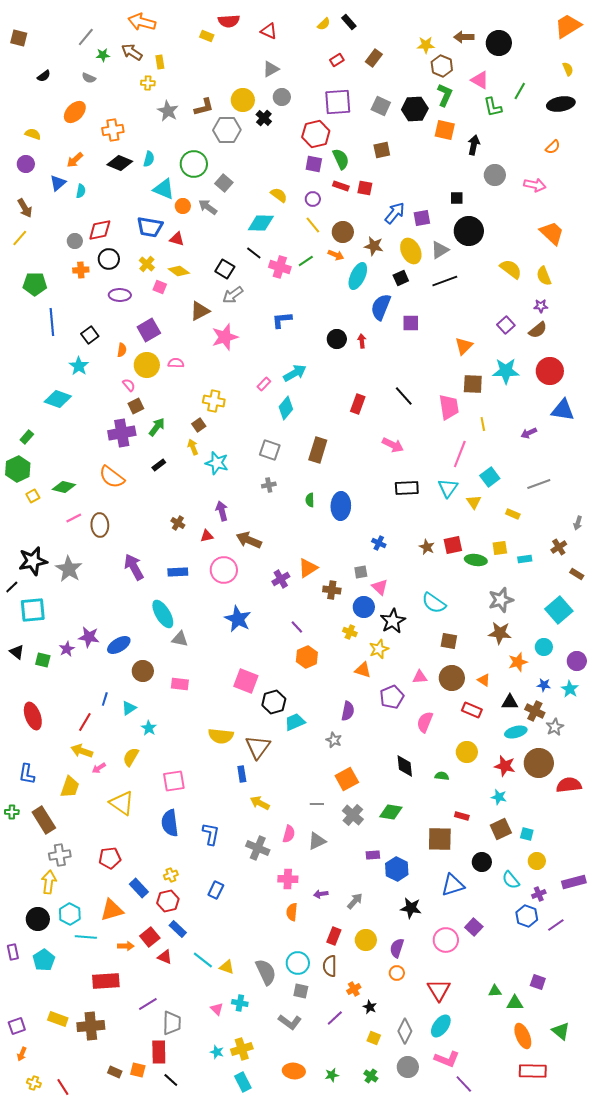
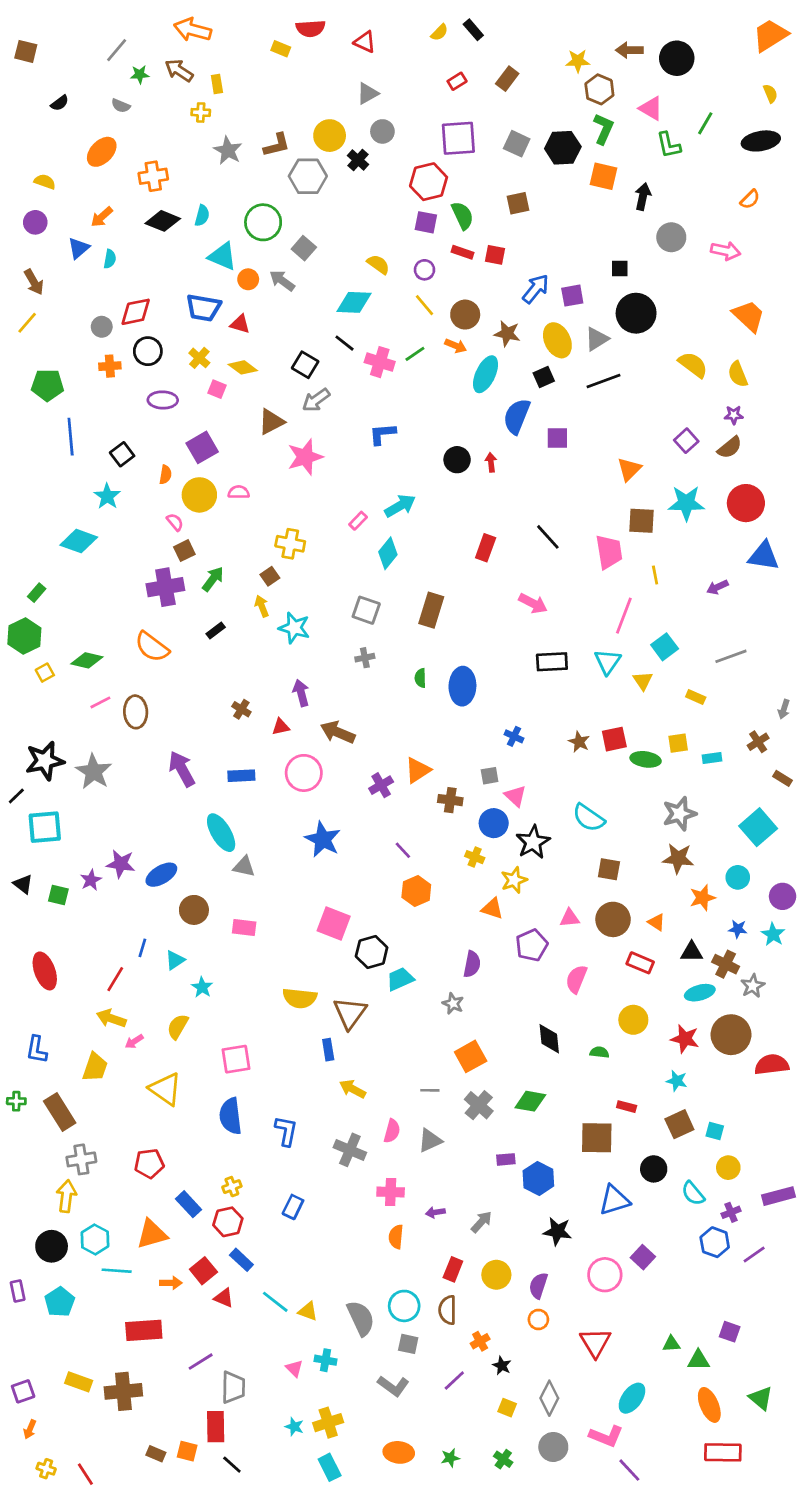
cyan ellipse: (441, 1026) -> (632, 1398), moved

